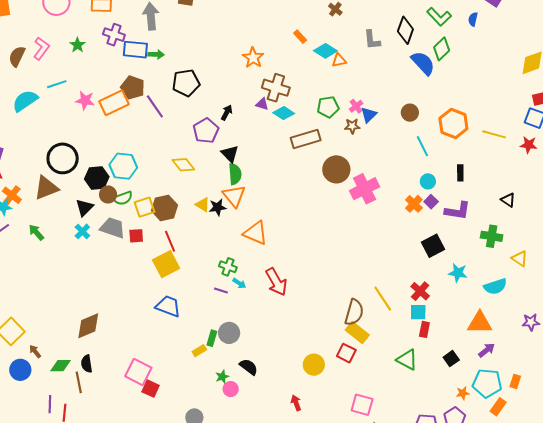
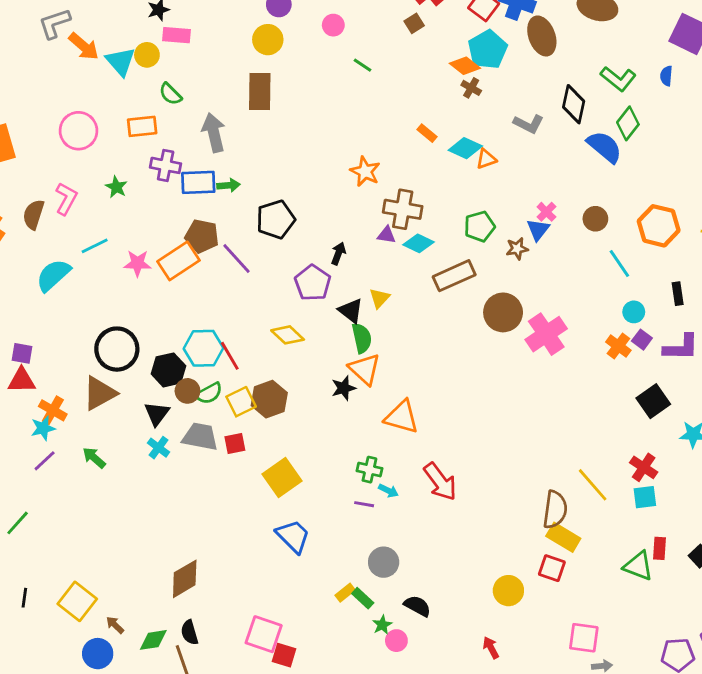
gray L-shape: (372, 40) -> (529, 124), turned -50
pink cross: (356, 106) -> (546, 212), moved
yellow triangle: (203, 205) -> (379, 298), moved, turned 49
red line: (170, 241) -> (230, 356), moved
blue trapezoid: (168, 306) -> (293, 536), turned 32
red rectangle: (424, 329) -> (660, 548), moved
green rectangle: (212, 338) -> (363, 598), moved, turned -56

